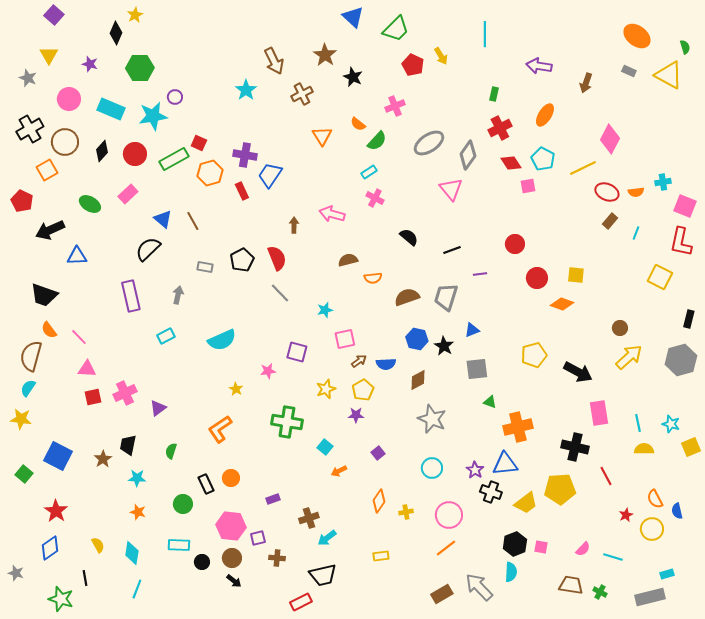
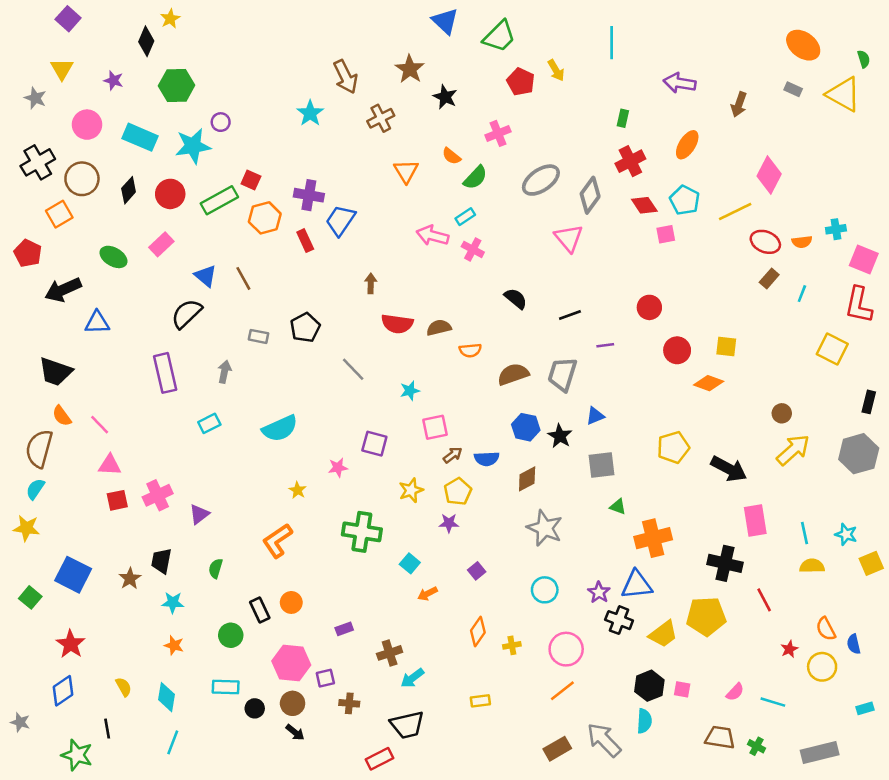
pink arrow: (332, 214) -> (432, 236), moved
red semicircle: (277, 258) -> (397, 324), moved, turned 120
cyan rectangle: (667, 574) -> (865, 708), moved

